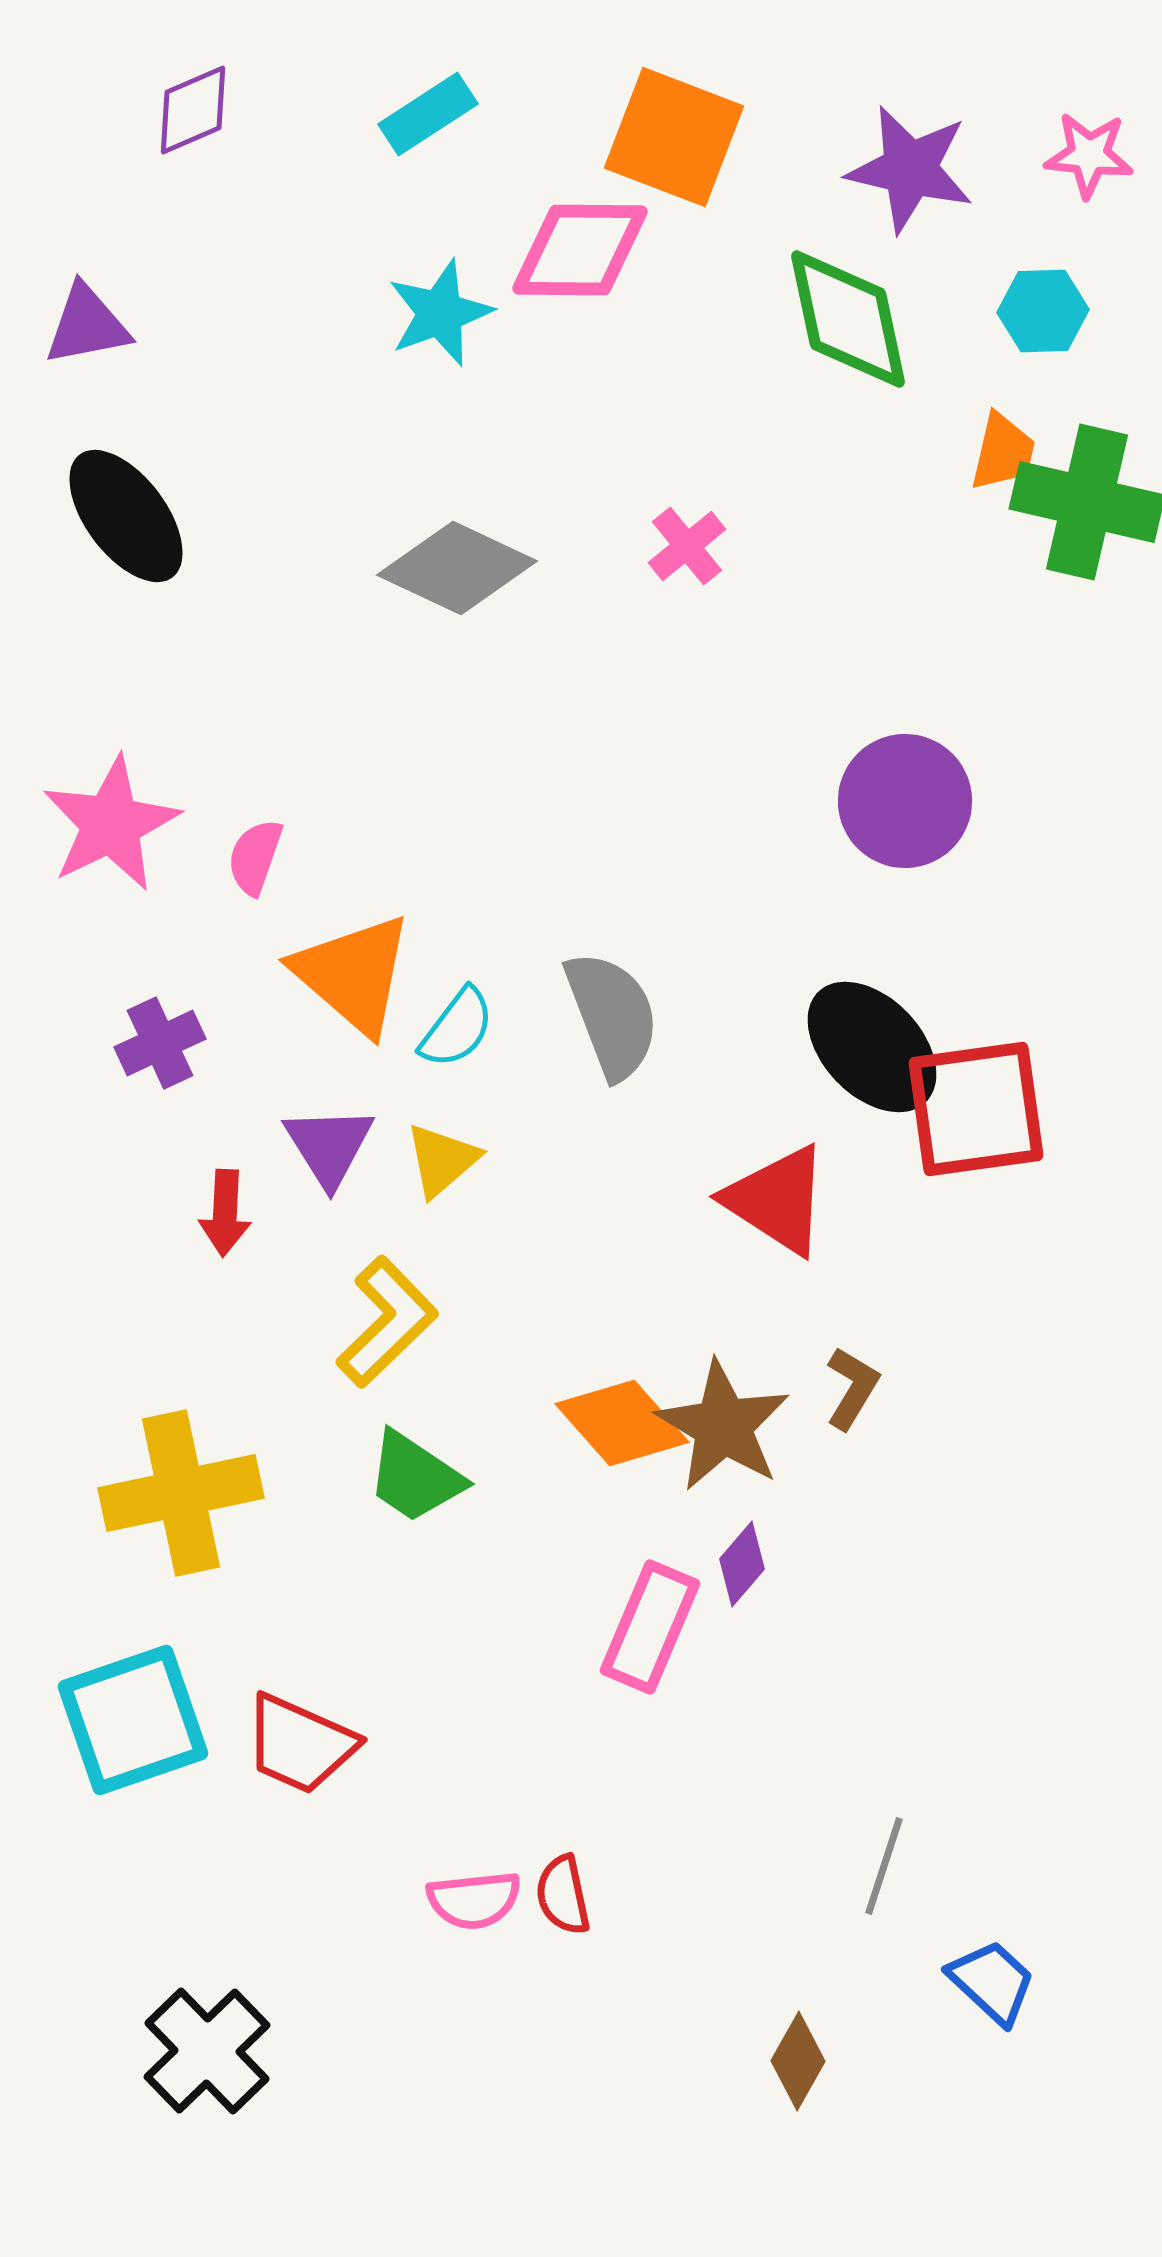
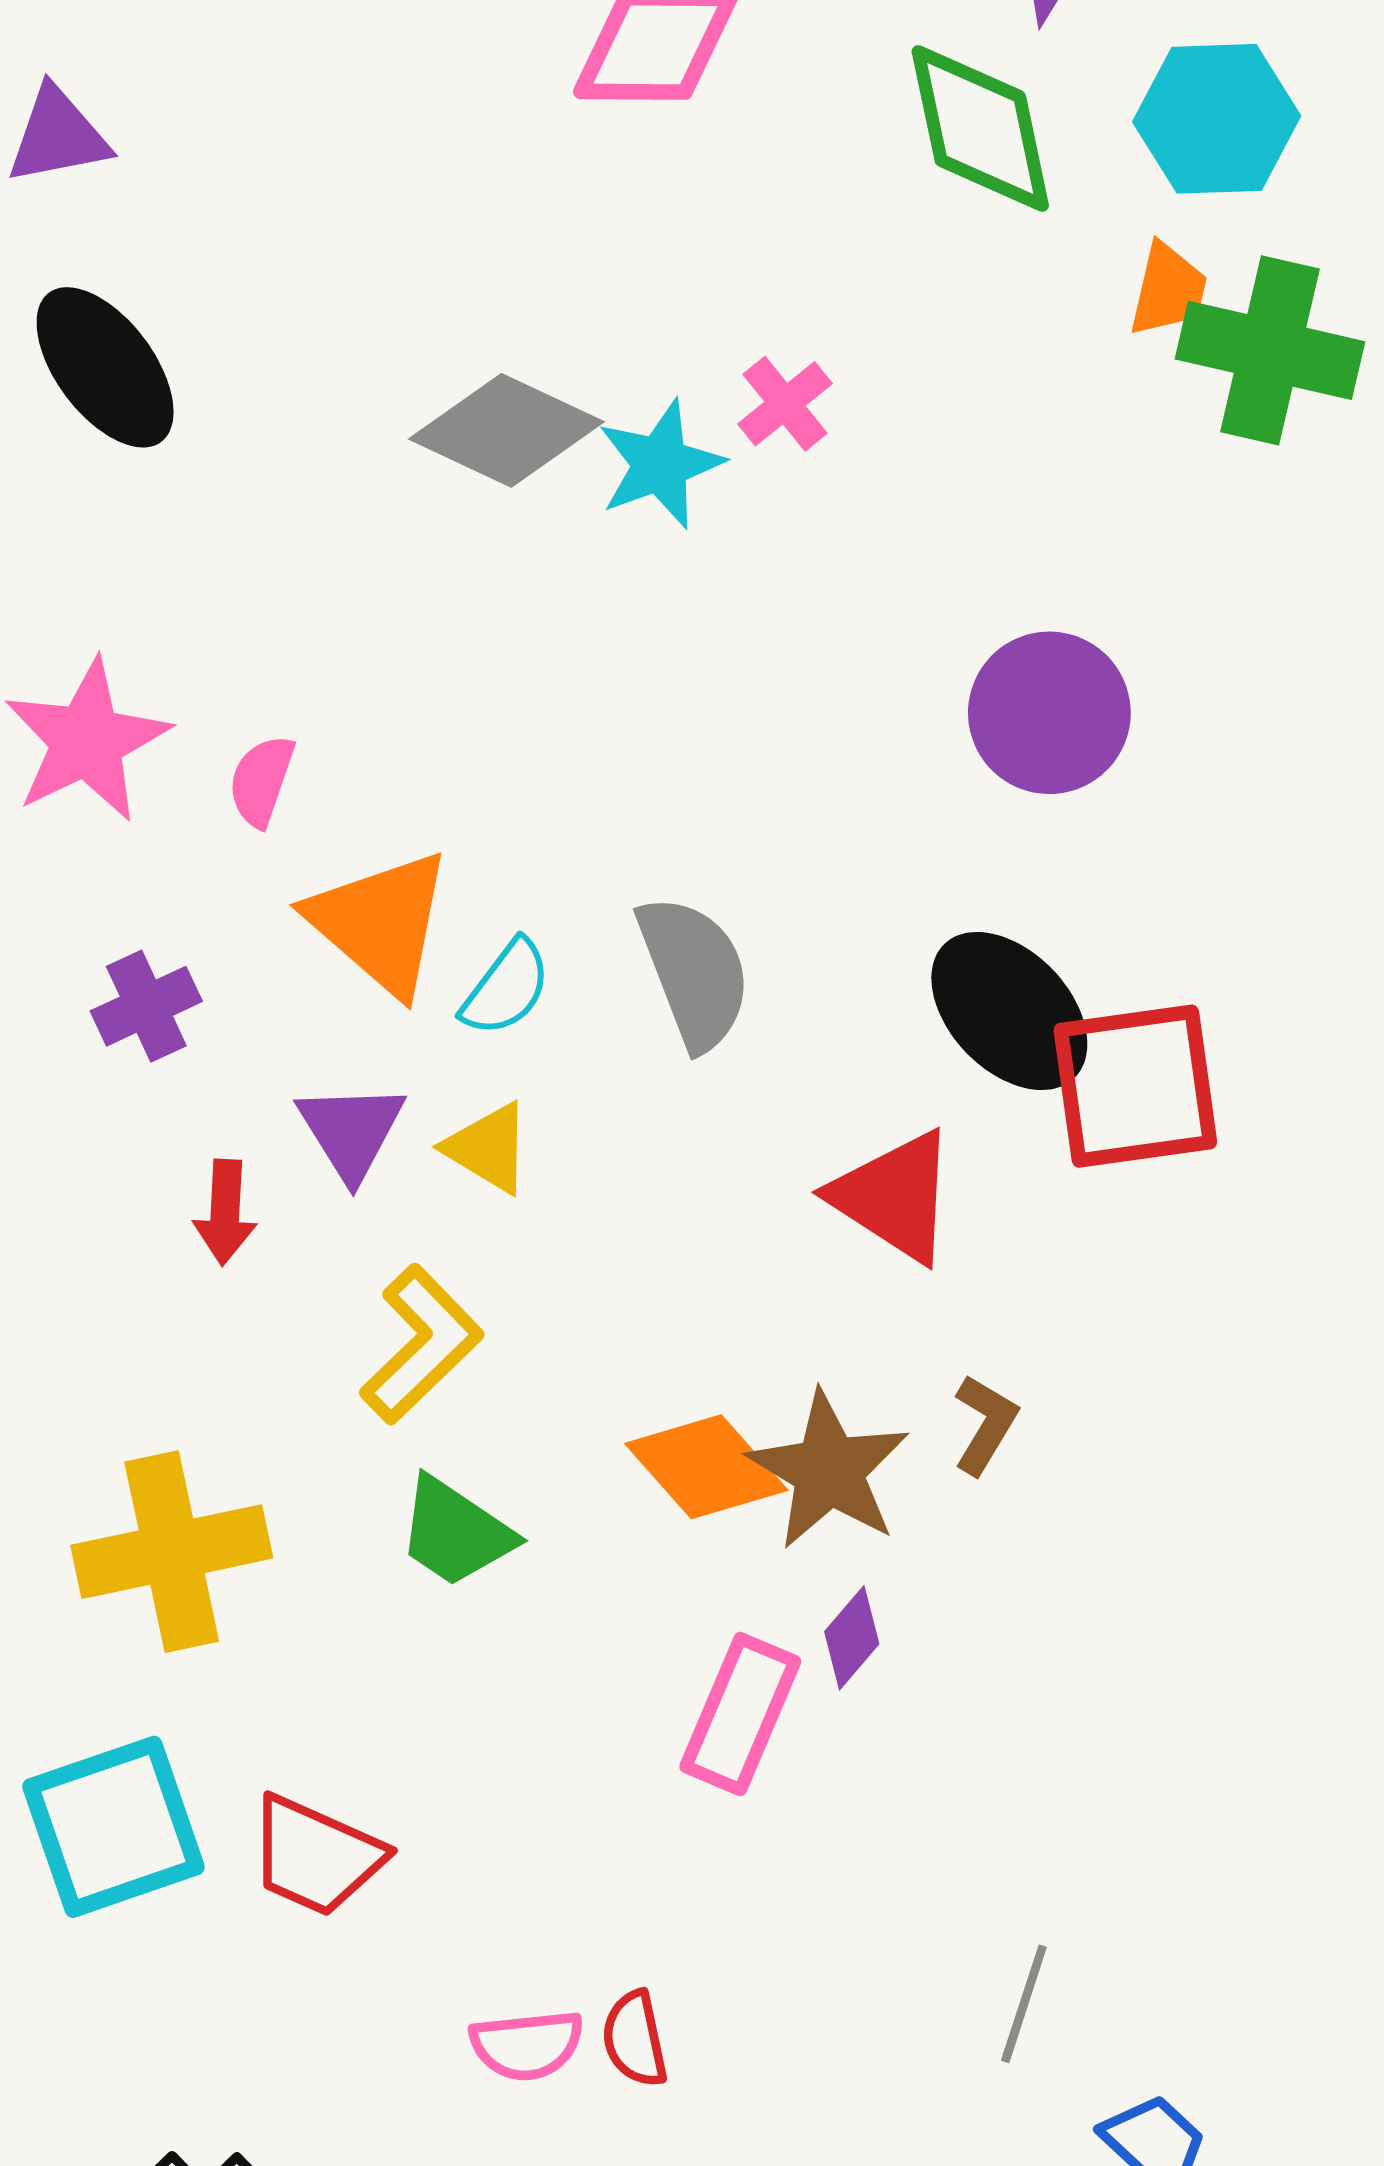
cyan hexagon: (1043, 311) -> (1217, 119), size x1.5
cyan star: (440, 313) -> (660, 464), moved
yellow triangle: (442, 1160) -> (488, 1148), turned -48

